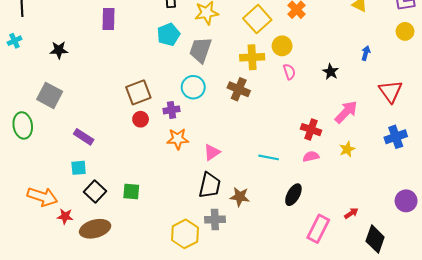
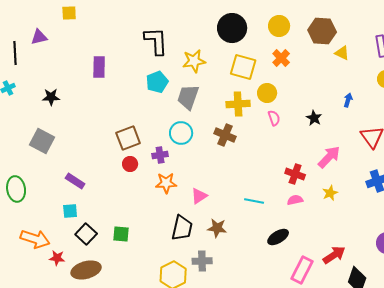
yellow square: (257, 19) -> (243, 67), turned -32
green ellipse: (23, 125) -> (16, 189), moved
black trapezoid: (210, 185) -> (182, 228), moved
black ellipse: (293, 195) -> (278, 237), turned 30
brown star: (240, 197) -> (217, 228), moved
red arrow: (351, 213) -> (334, 255), size x1.6

